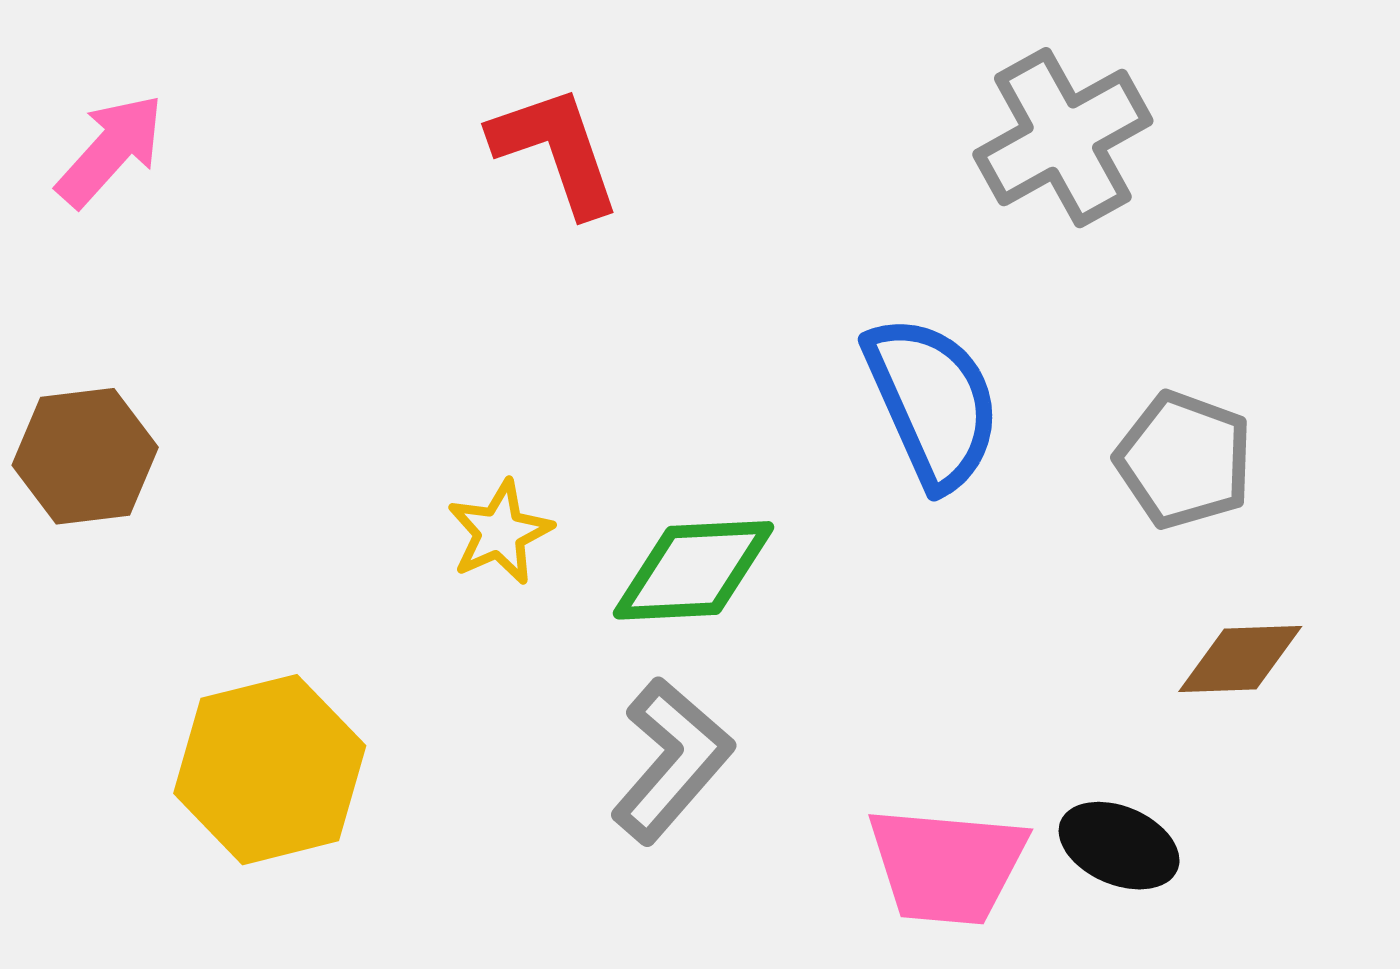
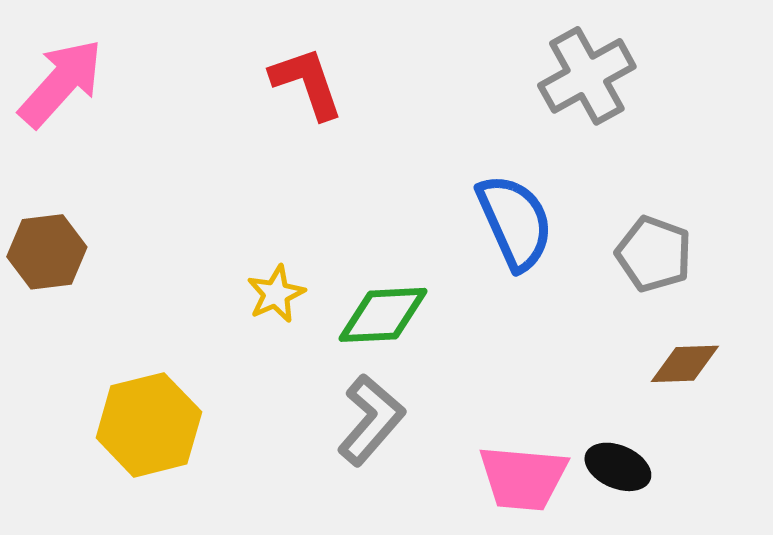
pink arrow: (110, 150) -> (61, 83), size x1.4

